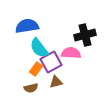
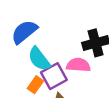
blue semicircle: (27, 26) -> (24, 32), turned -30

